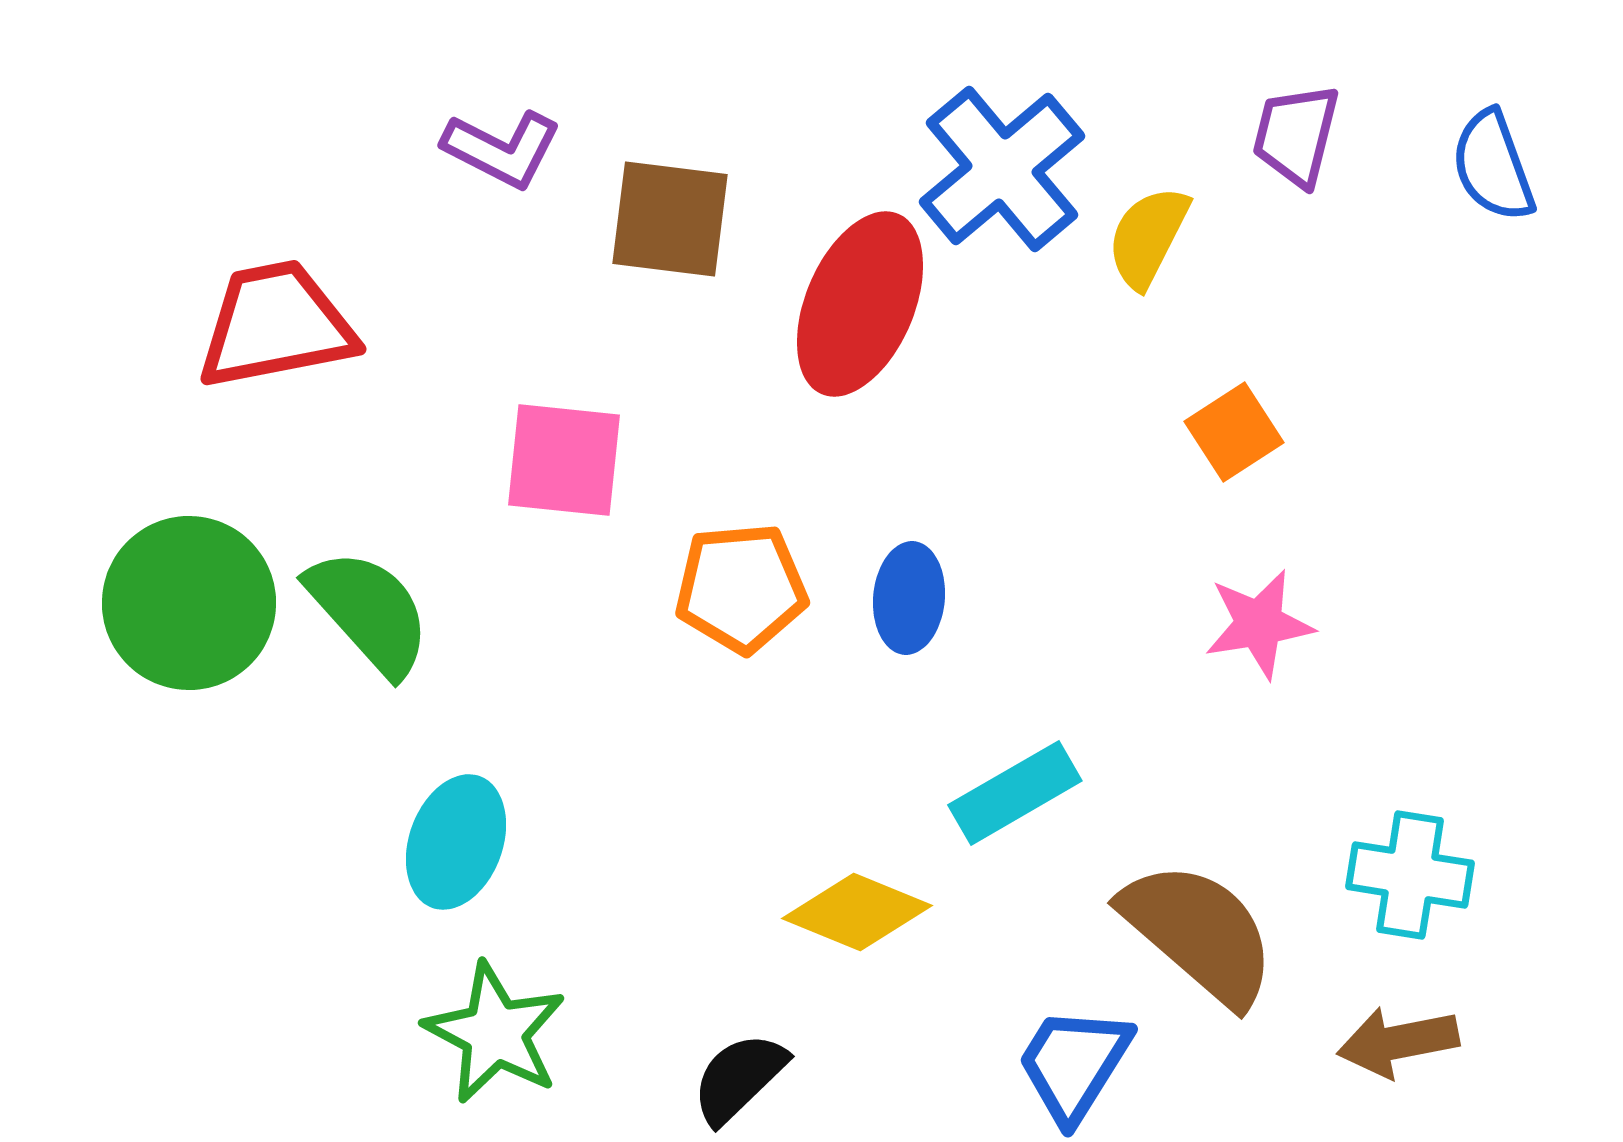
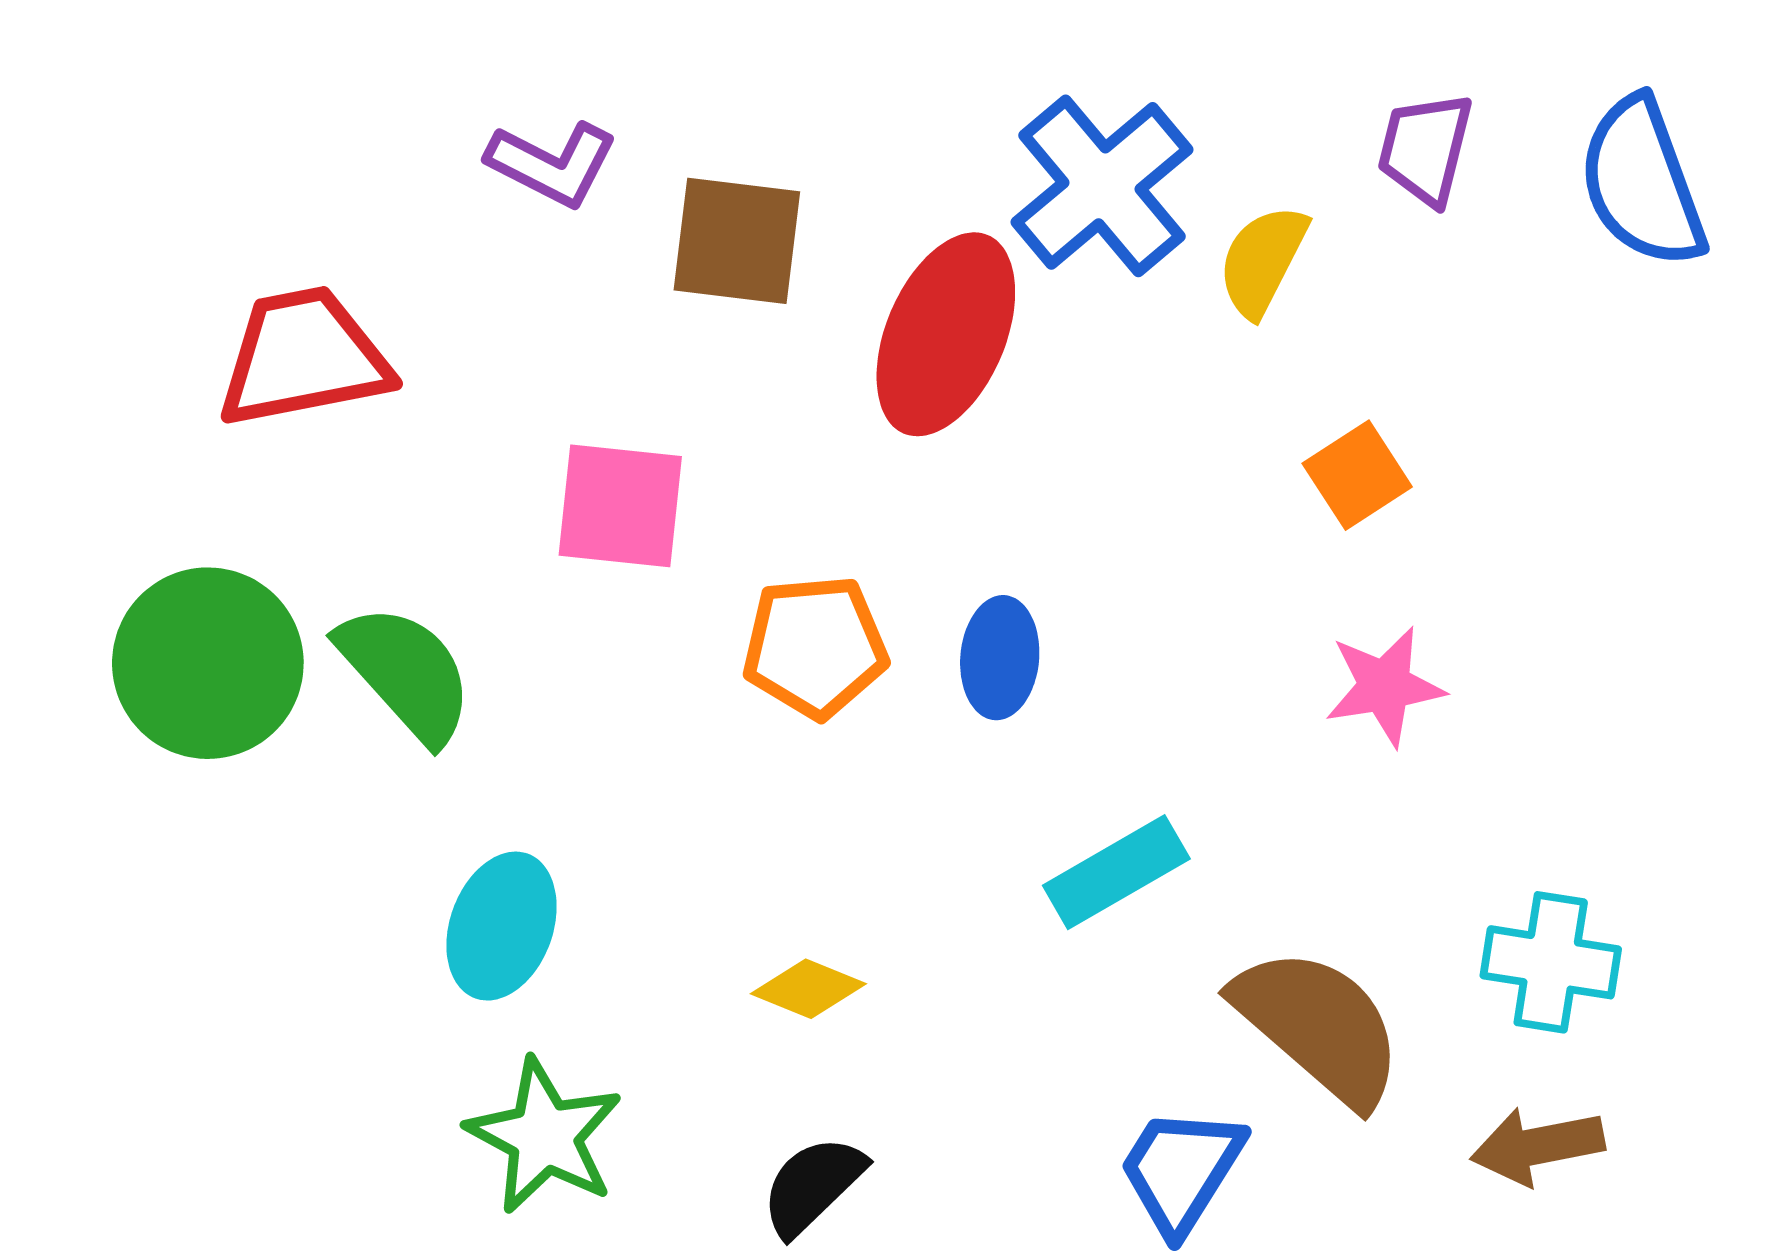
blue semicircle: (1493, 166) -> (1642, 183), size x1.4
yellow diamond: (857, 912) -> (808, 989), moved, size x0.7

